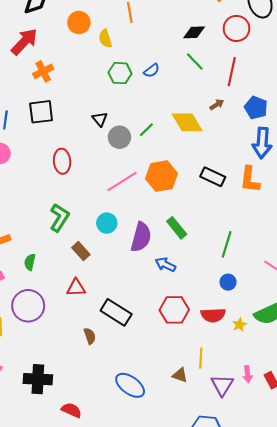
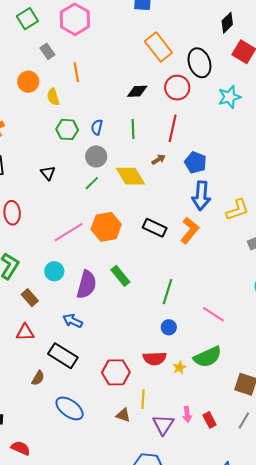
green line: (195, 61) -> (133, 129), moved, turned 42
blue semicircle: (152, 71) -> (97, 127), turned 140
gray circle: (119, 137) -> (96, 156), moved
orange L-shape: (250, 180) -> (190, 230), turned -148
blue arrow: (165, 265) -> (73, 321), moved
red hexagon: (174, 310) -> (116, 372), moved
brown semicircle: (90, 336) -> (38, 378), turned 49
blue ellipse: (130, 385) -> (70, 408), moved

